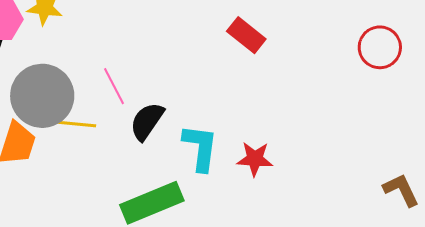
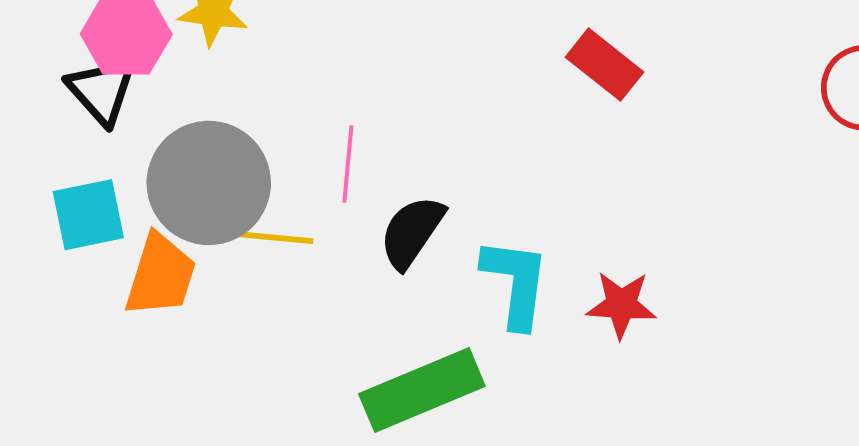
pink line: (114, 86) -> (348, 164), turned 33

